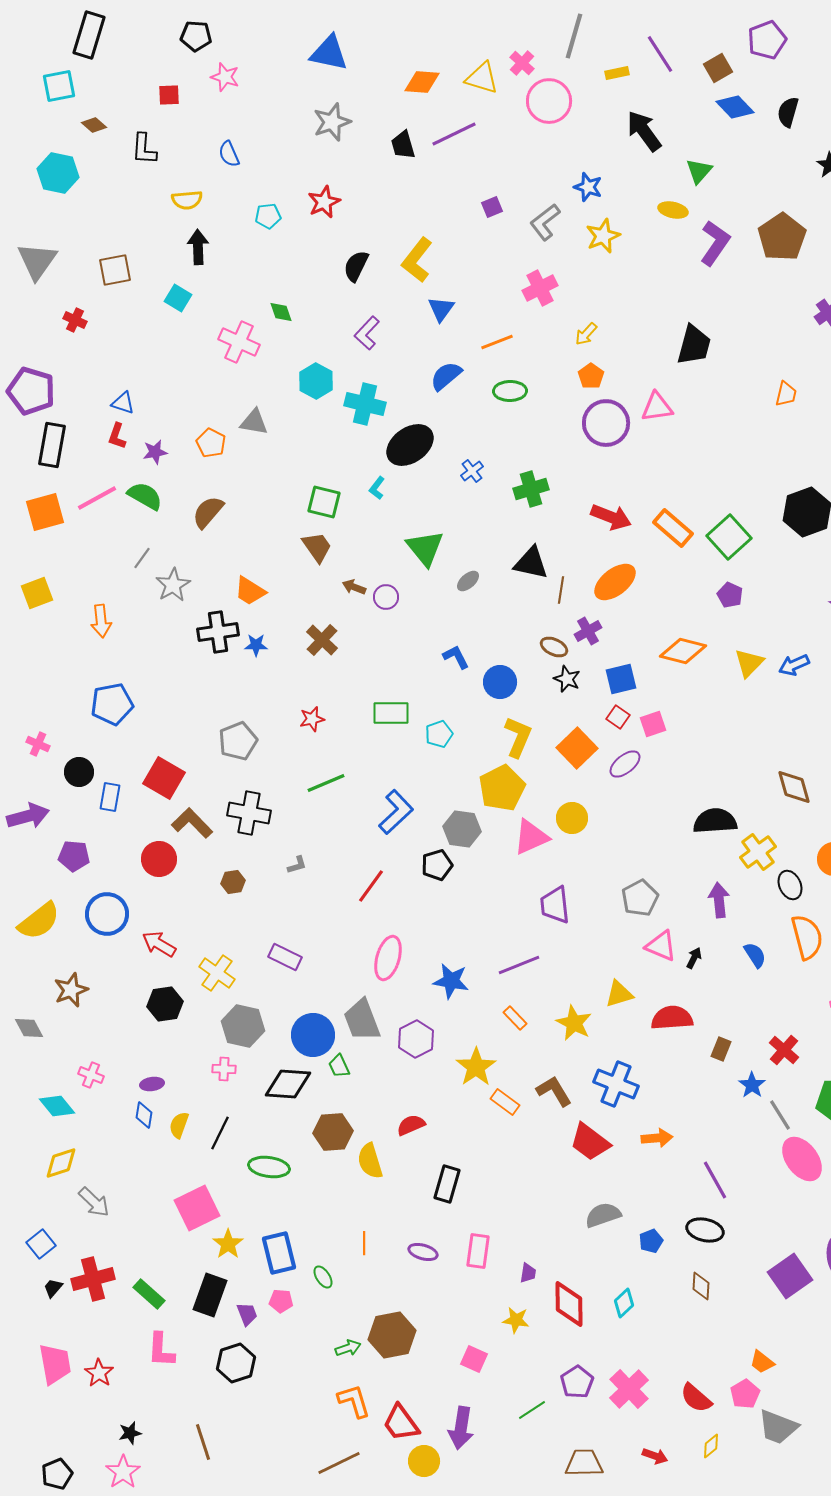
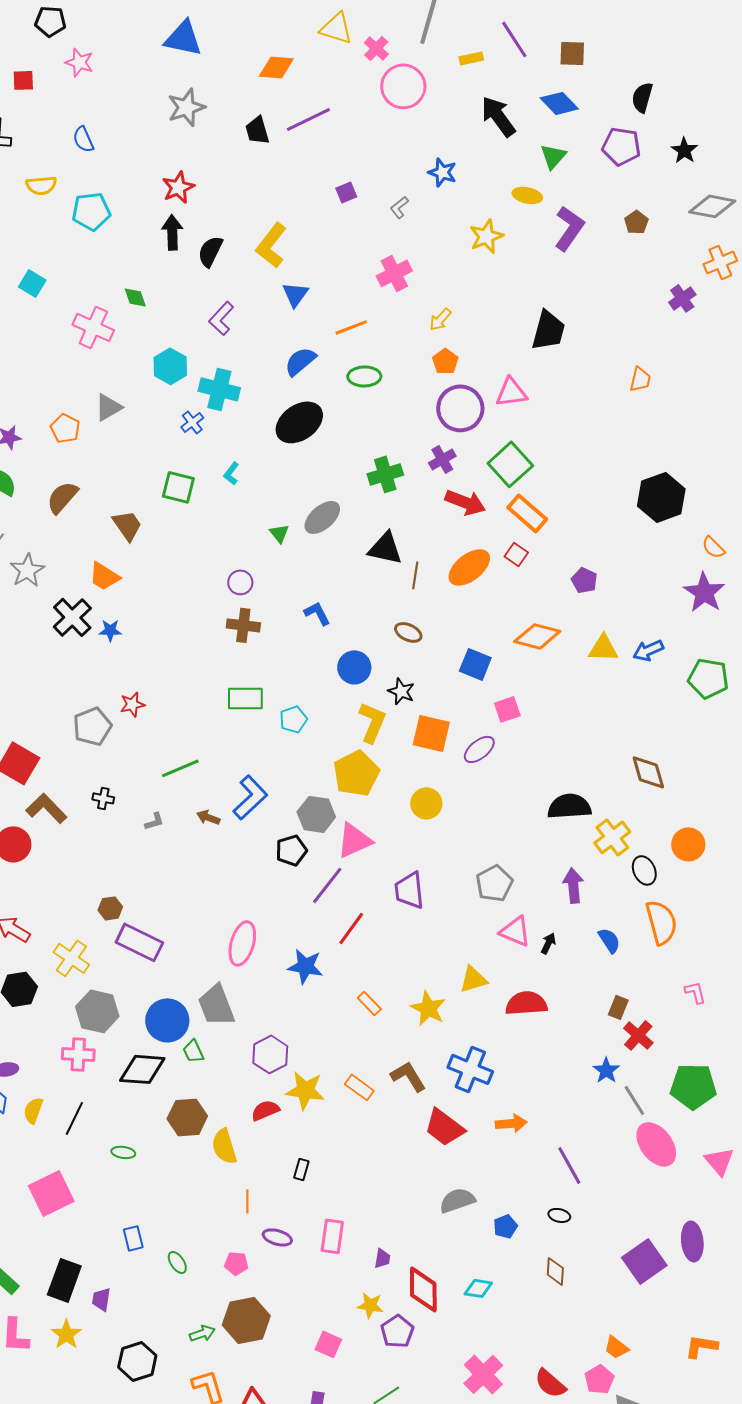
purple pentagon: (767, 40) -> (621, 146), moved, turned 30
brown square: (718, 68) -> (572, 53), turned 32
yellow triangle: (482, 78) -> (336, 28), moved
blue diamond: (735, 107) -> (559, 103), moved
cyan pentagon: (268, 216) -> (91, 211), moved, size x1.5
gray L-shape: (545, 222) -> (399, 207), size x0.6
yellow star: (603, 236) -> (486, 236), moved
brown pentagon: (782, 237) -> (636, 222), size x0.5
black arrow: (198, 247) -> (172, 232), moved
gray triangle: (254, 422) -> (108, 407), turned -40
black ellipse: (410, 445) -> (299, 422), moved
blue cross: (472, 471) -> (192, 422), moved
green square: (729, 537) -> (510, 464), moved
brown trapezoid: (317, 547) -> (127, 525), moved
green triangle: (425, 548) -> (279, 533), size x0.5
gray ellipse: (468, 581) -> (322, 517), moved, size x1.6
brown arrow: (354, 587) -> (208, 817), moved
purple cross: (588, 631) -> (442, 459), moved
black cross: (218, 632) -> (72, 617), turned -36
brown cross: (322, 640) -> (243, 625), moved, turned -36
blue L-shape: (456, 657) -> (317, 613), moved
yellow triangle: (749, 663) -> (603, 648), turned 48
black star: (567, 679) -> (401, 691), moved
blue square: (621, 679) -> (475, 664), turned 36
red square: (618, 717) -> (516, 554), moved
red star: (312, 719) -> (132, 704), moved
orange square: (577, 748) -> (431, 733), turned -33
black cross: (249, 813) -> (103, 798), size x0.5
pink triangle: (531, 837) -> (354, 840), moved
gray L-shape: (297, 865) -> (154, 821), moved
brown hexagon: (233, 882) -> (110, 908), moved
red line: (371, 886) -> (351, 928), moved
purple rectangle: (285, 957) -> (139, 942), size x1.4
purple line: (519, 965) -> (327, 885), moved, turned -30
purple hexagon: (416, 1039) -> (270, 1054), moved
brown rectangle: (721, 1049) -> (618, 1007), moved
yellow star: (476, 1067) -> (305, 1090), moved, turned -30
pink cross: (224, 1069) -> (78, 1054), size x1.4
green ellipse: (269, 1167) -> (123, 1152), size x0.6
black rectangle: (447, 1184) -> (301, 1169), size x0.6
black ellipse: (705, 1230) -> (559, 1215), size x0.6
orange line: (364, 1243) -> (247, 1201), moved
yellow star: (228, 1244) -> (66, 1334), moved
blue rectangle: (279, 1253) -> (133, 1238), size x0.6
pink pentagon: (281, 1301) -> (236, 1263), moved
cyan diamond: (624, 1303) -> (478, 1288), turned 52
purple trapezoid: (247, 1314) -> (101, 1299), turned -150
black hexagon: (236, 1363) -> (137, 1361), moved
purple pentagon: (577, 1382) -> (397, 1331), moved

